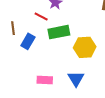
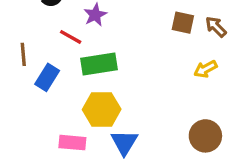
yellow hexagon: (85, 47) -> (102, 109), moved

